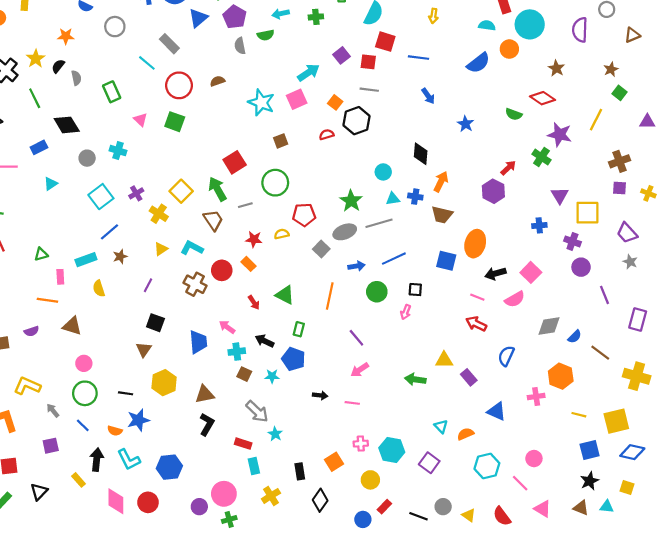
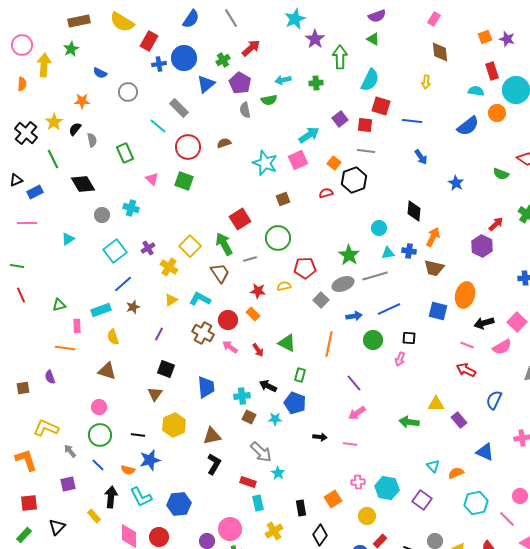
blue rectangle: (39, 147) -> (35, 192), moved
brown triangle: (72, 326) -> (107, 371), moved
pink arrow: (227, 327) -> (230, 347), moved
purple semicircle: (31, 331) -> (50, 377), turned 88

